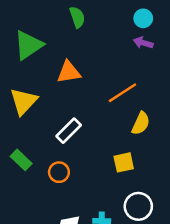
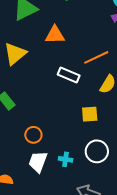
white rectangle: (69, 131) -> (69, 75), moved, turned 60
orange circle: (59, 172) -> (33, 135), moved

